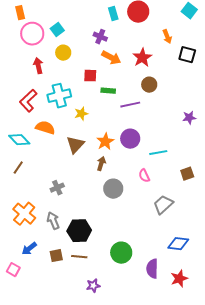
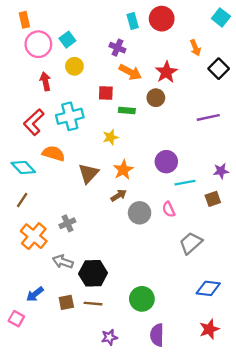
black square: (187, 55) -> (219, 69), turned 30
brown circle: (149, 85) -> (156, 98), moved
purple line: (130, 105) -> (208, 117), moved
yellow star: (81, 114) -> (110, 137), moved
purple star: (189, 118) -> (221, 171), moved
purple circle: (130, 139) -> (166, 162), moved
brown arrow: (101, 164) -> (119, 195), turned 40
brown square: (187, 174) -> (213, 199), moved
gray circle: (113, 189) -> (140, 213), moved
orange cross: (24, 214) -> (34, 236), moved
gray arrow: (53, 221) -> (63, 262), turned -48
purple semicircle: (152, 269) -> (157, 335), moved

